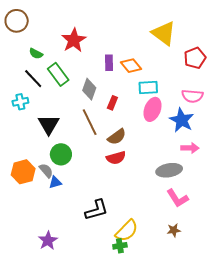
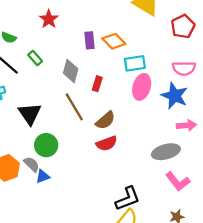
red star: (74, 40) -> (49, 19), size x0.7
green rectangle: (58, 74) -> (35, 58), size x0.6
black L-shape: (97, 210) -> (128, 199), moved

